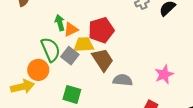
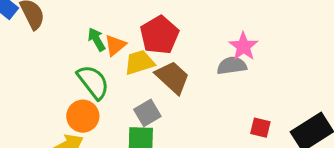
gray square: (70, 56) -> (147, 113), moved, turned 36
pink star: (164, 74) -> (243, 46), moved
gray semicircle: (123, 80) -> (232, 66), moved

